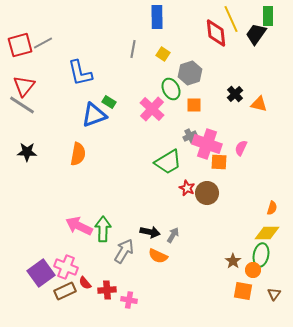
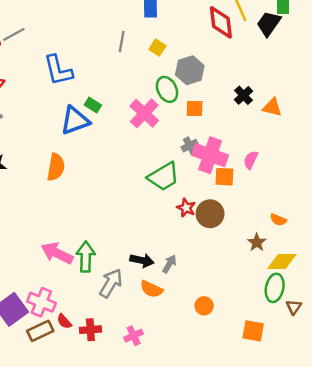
orange semicircle: (272, 208) -> (278, 220), moved, turned 96
brown star: (233, 261) -> (257, 242), moved
orange circle: (253, 270) -> (204, 306), moved
brown triangle: (274, 294) -> (294, 307), moved
pink cross: (129, 300) -> (134, 336), moved, turned -35

